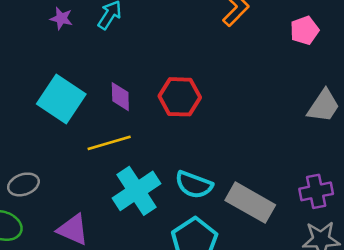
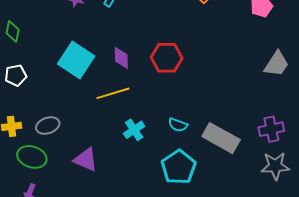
cyan semicircle: (194, 185) -> (178, 125), size x0.7
cyan cross: (137, 191) -> (134, 130), size x0.6

